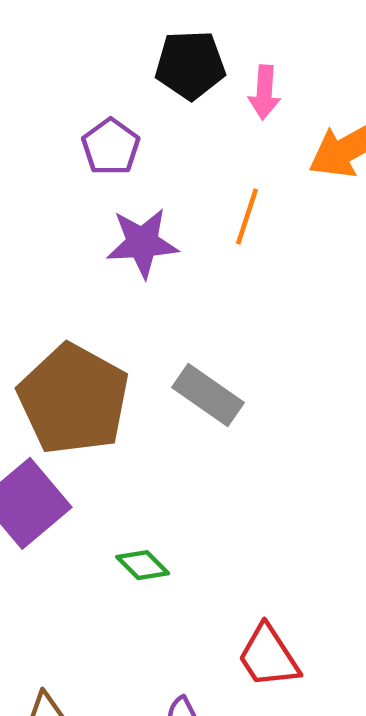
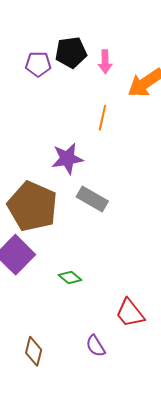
purple pentagon: (111, 147) -> (38, 64), moved, turned -30
purple star: (142, 243) -> (67, 159), moved

